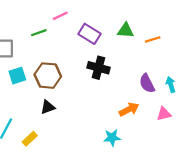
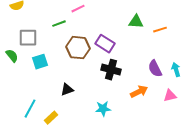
purple rectangle: (89, 34) -> (105, 44), moved
black cross: (99, 68) -> (111, 70), moved
brown hexagon: (48, 76) -> (78, 48), moved
cyan star: (112, 138) -> (103, 109), moved

